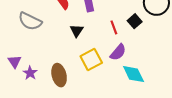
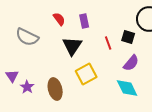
black square: (135, 21) -> (128, 37), turned -32
black triangle: (77, 31) -> (72, 46), size x1.5
purple semicircle: (118, 52) -> (131, 63), moved

